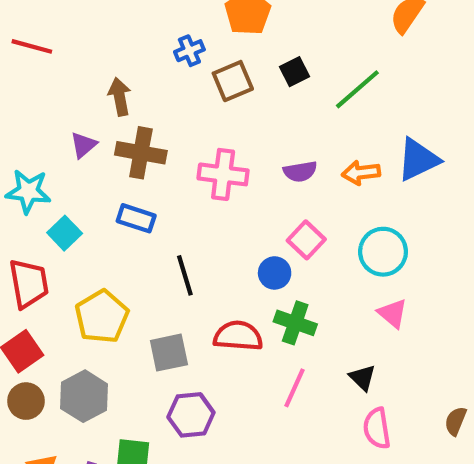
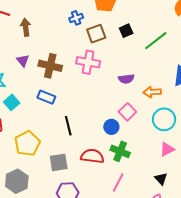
brown arrow: (120, 97) -> (26, 27), moved
purple triangle: (83, 145) -> (23, 61), turned -32
orange arrow: (361, 173) -> (152, 92), moved
pink cross: (223, 174) -> (88, 62), moved
pink triangle: (392, 313) -> (167, 149), turned 49
black triangle: (362, 378) -> (161, 179), moved

